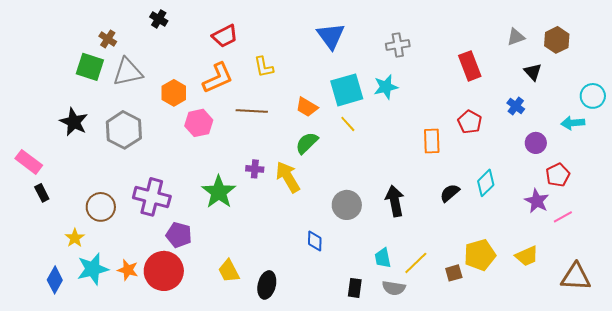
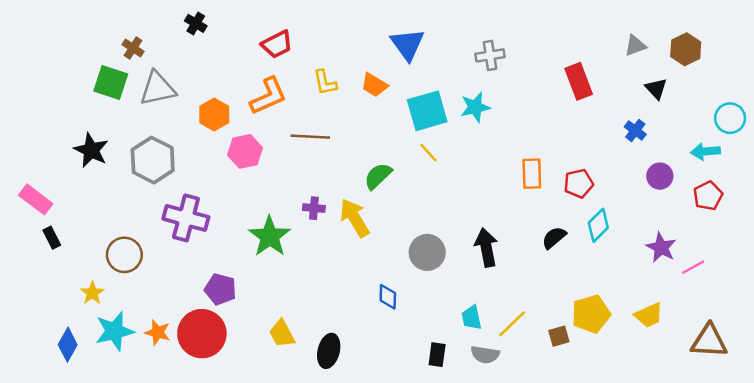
orange trapezoid: (307, 107) -> (374, 85), moved
red pentagon: (470, 122) -> (579, 183), moved, turned 30
red pentagon: (558, 175) -> (708, 196), moved
purple cross: (152, 197) -> (186, 218), moved

